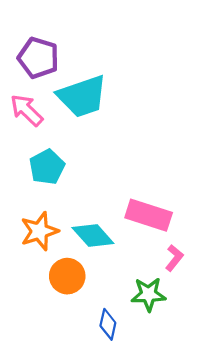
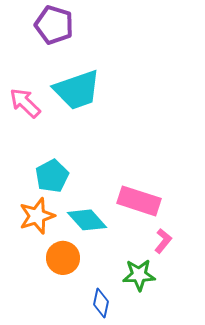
purple pentagon: (38, 58) -> (54, 25), moved
cyan pentagon: (47, 167) -> (52, 176), moved

